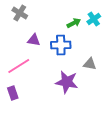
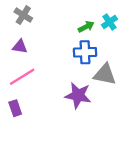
purple triangle: (34, 40) -> (20, 46), moved
blue cross: (61, 45) -> (85, 52), moved
gray triangle: (90, 64) -> (105, 74), size x1.5

